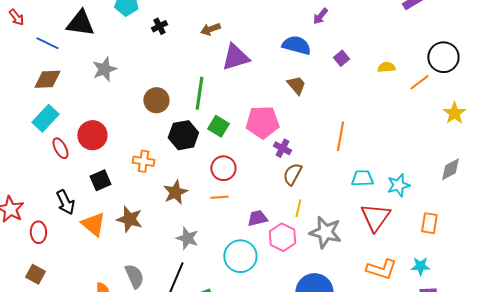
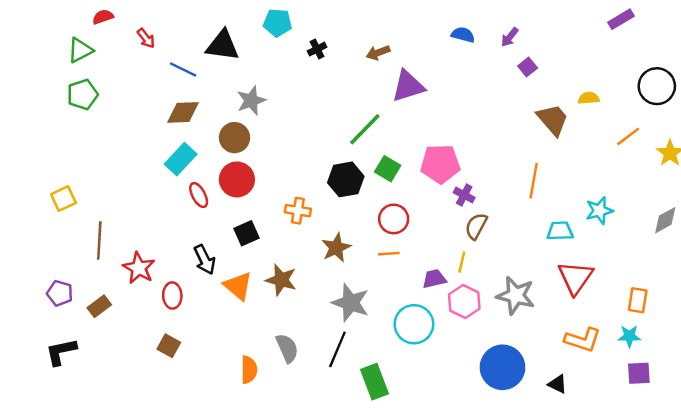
blue semicircle: (296, 45) -> (463, 35), moved, size x0.7
purple square: (341, 58) -> (528, 67), moved
orange line: (419, 82) -> (628, 136), moved
brown trapezoid: (296, 85) -> (553, 120), moved, size x1.4
green line: (199, 93) -> (365, 129), turned 36
brown circle: (156, 100) -> (234, 138), moved
cyan star: (398, 185) -> (599, 211), moved
yellow line: (298, 208) -> (462, 262), moved
orange rectangle: (429, 223) -> (638, 300), moved
gray star: (187, 238) -> (351, 303), size x1.4

